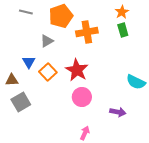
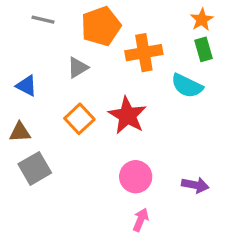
blue triangle: (29, 62) -> (26, 86), moved, turned -32
cyan semicircle: (136, 82) -> (187, 86), moved
pink circle: (82, 97) -> (136, 177), moved

